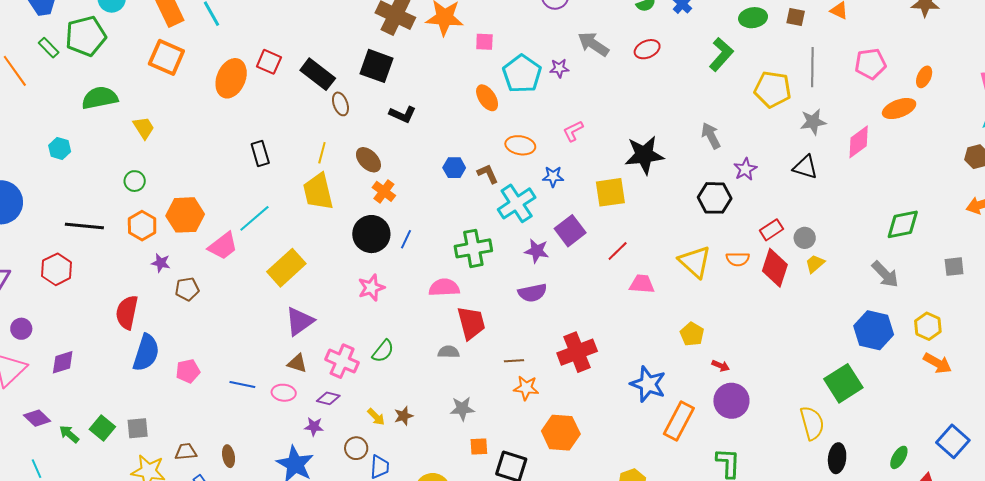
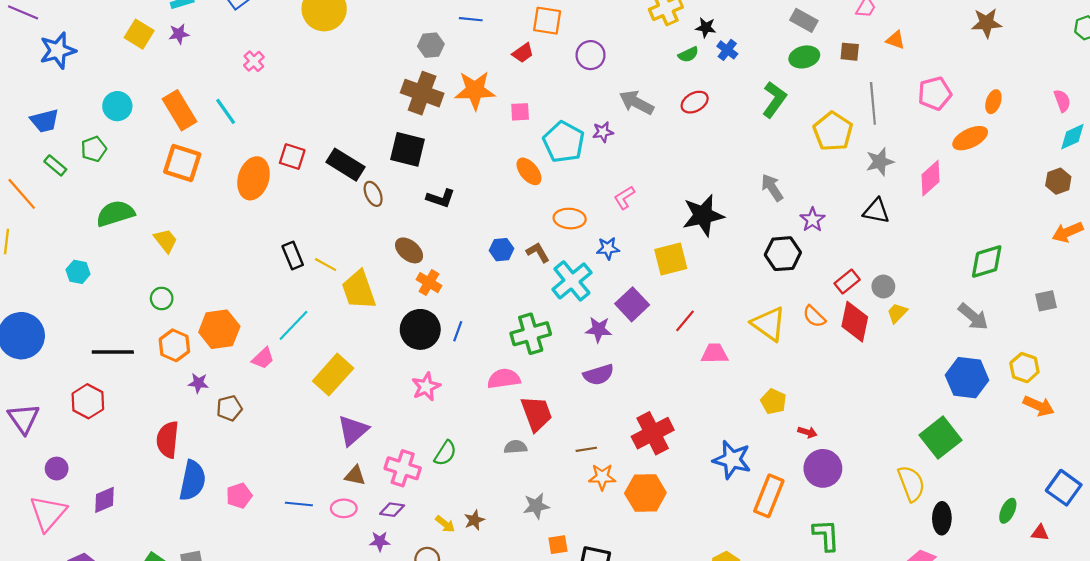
green pentagon: (86, 36) -> (94, 149), size x0.6
yellow pentagon: (773, 89) -> (833, 131), turned 30
yellow line: (322, 153) -> (326, 265), moved, turned -70
pink trapezoid: (223, 246) -> (263, 358), size x0.7
orange semicircle: (738, 259) -> (814, 316), turned 50
orange hexagon: (561, 433) -> (645, 493), moved

